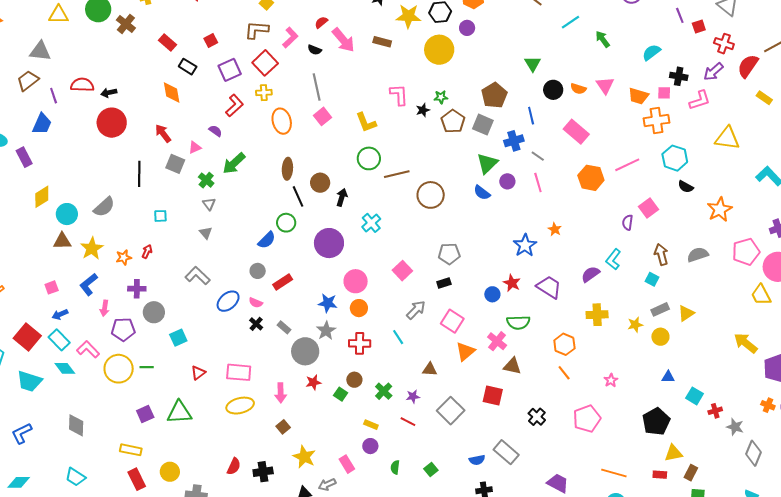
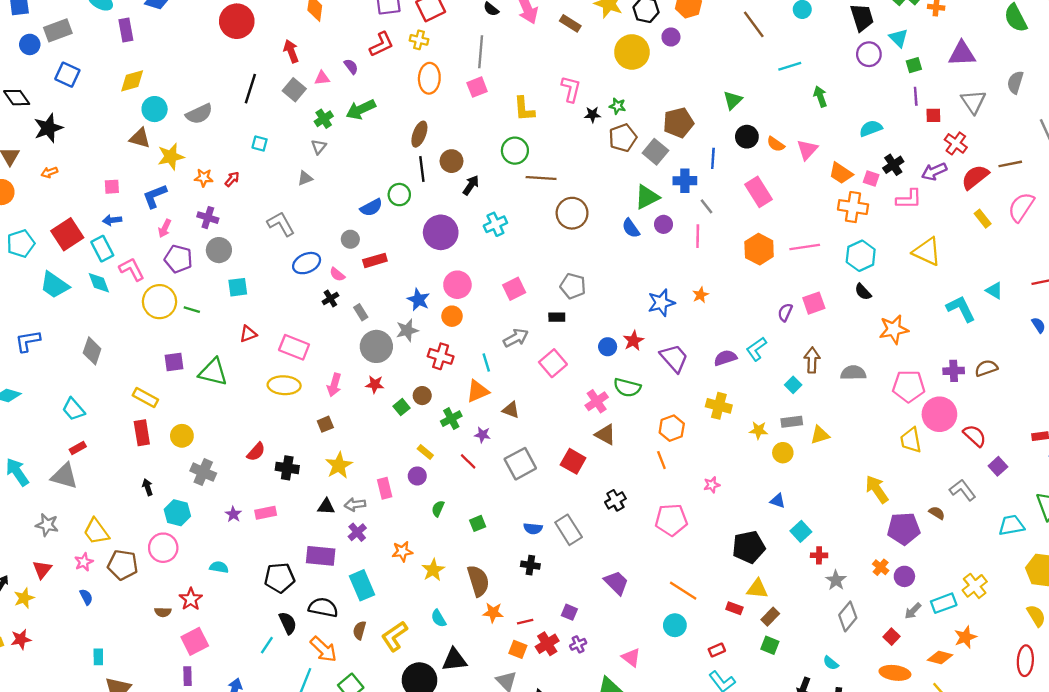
black cross: (679, 76) -> (893, 165), turned 30
gray triangle: (206, 233) -> (305, 178), turned 32
orange triangle: (465, 351) -> (478, 391), moved

